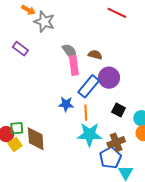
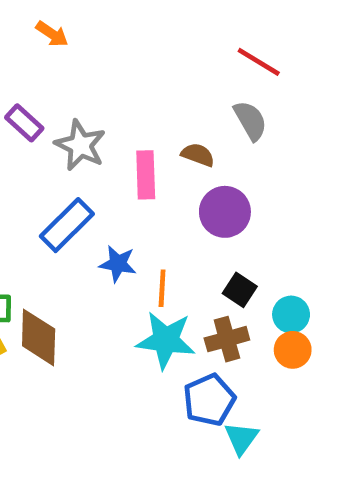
gray star: (44, 22) -> (80, 145), moved
gray semicircle: (70, 52) -> (250, 121), moved
blue rectangle: (89, 86) -> (67, 225), moved
brown cross: (116, 142) -> (227, 339), moved

